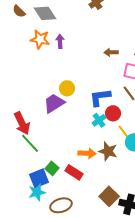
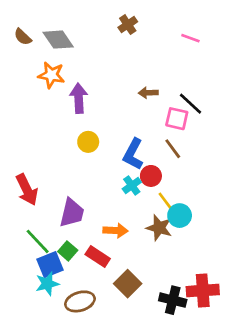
purple arrow: (60, 41) -> (79, 98), moved, size x1.5
blue L-shape: (100, 97) -> (133, 154), turned -55
purple trapezoid: (54, 103) -> (72, 213), moved, turned 135
green line: (30, 143) -> (38, 241), moved
brown star: (108, 151) -> (159, 228), moved
brown square: (109, 196) -> (128, 284), moved

